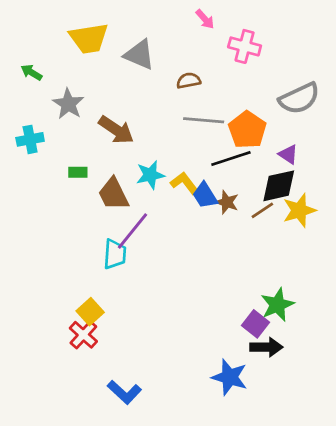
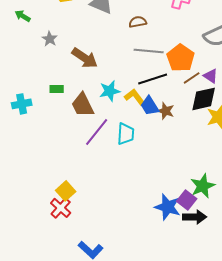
gray star: (68, 104) -> (50, 39), size x0.7
cyan cross: (30, 139) -> (22, 104), moved
black line: (231, 159) -> (153, 79), moved
brown line: (262, 210) -> (192, 78), moved
cyan trapezoid: (115, 254) -> (126, 134), moved
blue star: (230, 377) -> (168, 207), moved

